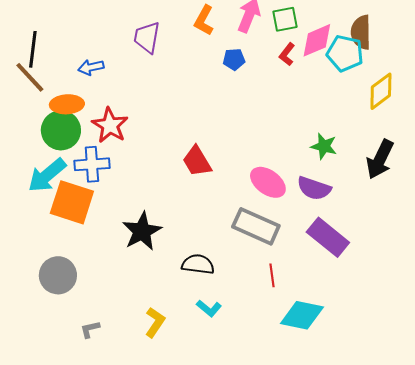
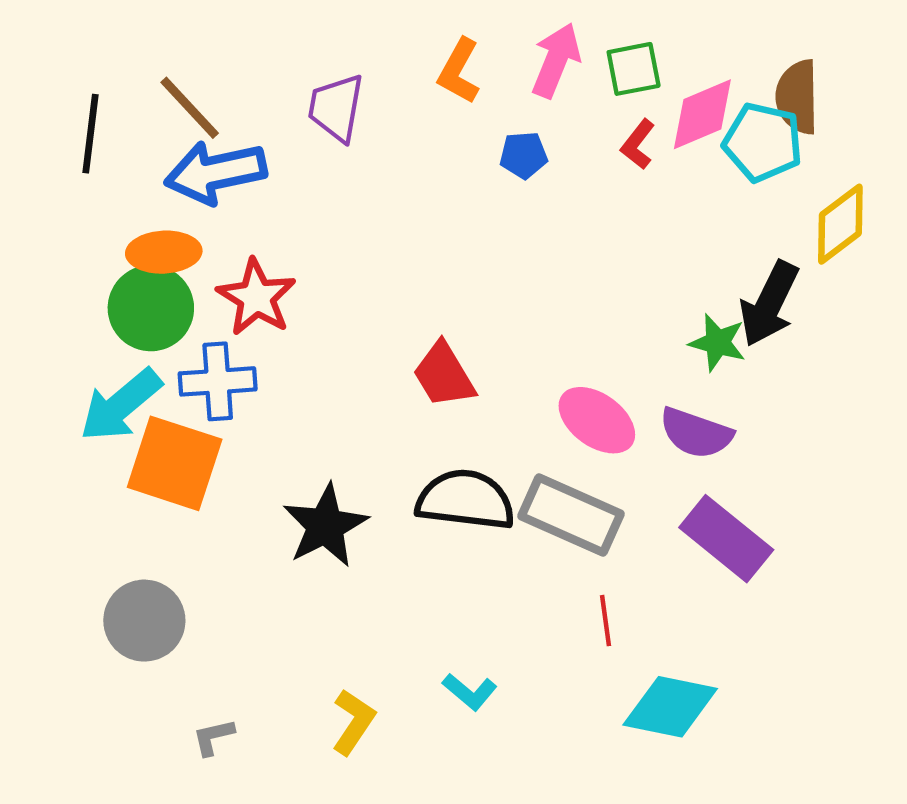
blue arrow: (91, 67) -> (215, 172), size x1.8
brown line: (30, 77) -> (190, 108), moved
black arrow: (380, 159) -> (769, 304), moved
black semicircle: (198, 264) -> (465, 500), moved, size x1.4

